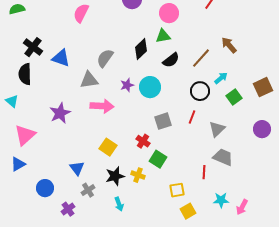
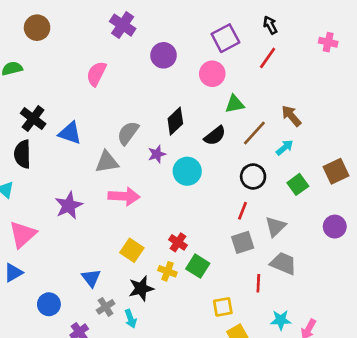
green triangle: (163, 36) -> (235, 104), moved
cyan arrow: (221, 78) -> (285, 148), moved
purple star: (127, 85) -> (157, 154), moved
gray square: (163, 121) -> (243, 242), moved
yellow cross: (138, 175) -> (167, 271), moved
cyan arrow: (119, 204) -> (131, 319), moved

